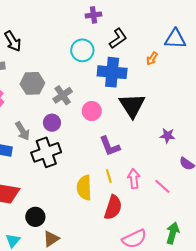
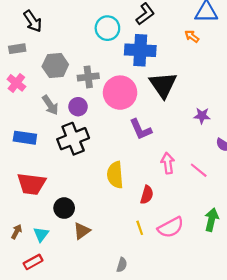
orange arrow: (152, 58) -> (192, 36), moved, turned 96
gray cross: (63, 95) -> (88, 77), turned 30
pink circle: (92, 111) -> (120, 93), size x1.6
gray arrow: (22, 131) -> (50, 105), moved
yellow line: (109, 176) -> (140, 228), moved
red semicircle: (113, 207) -> (147, 195), size x0.7

